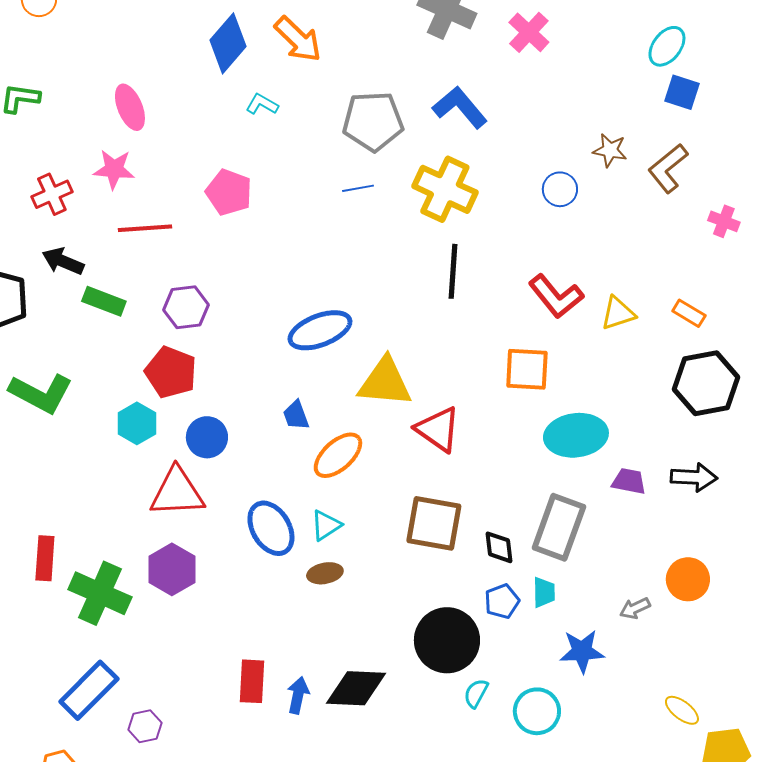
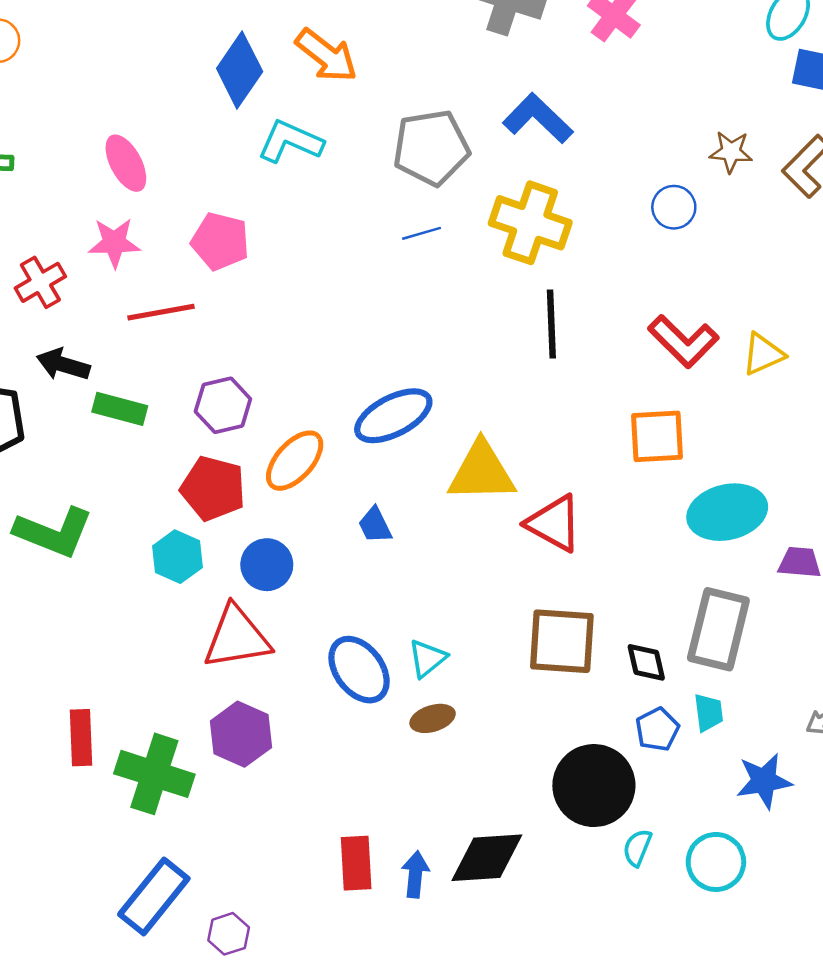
cyan L-shape: (262, 104) -> (290, 142), size x1.6
pink pentagon: (229, 192) -> (220, 241), moved
orange ellipse: (338, 455) -> (295, 461), moved

